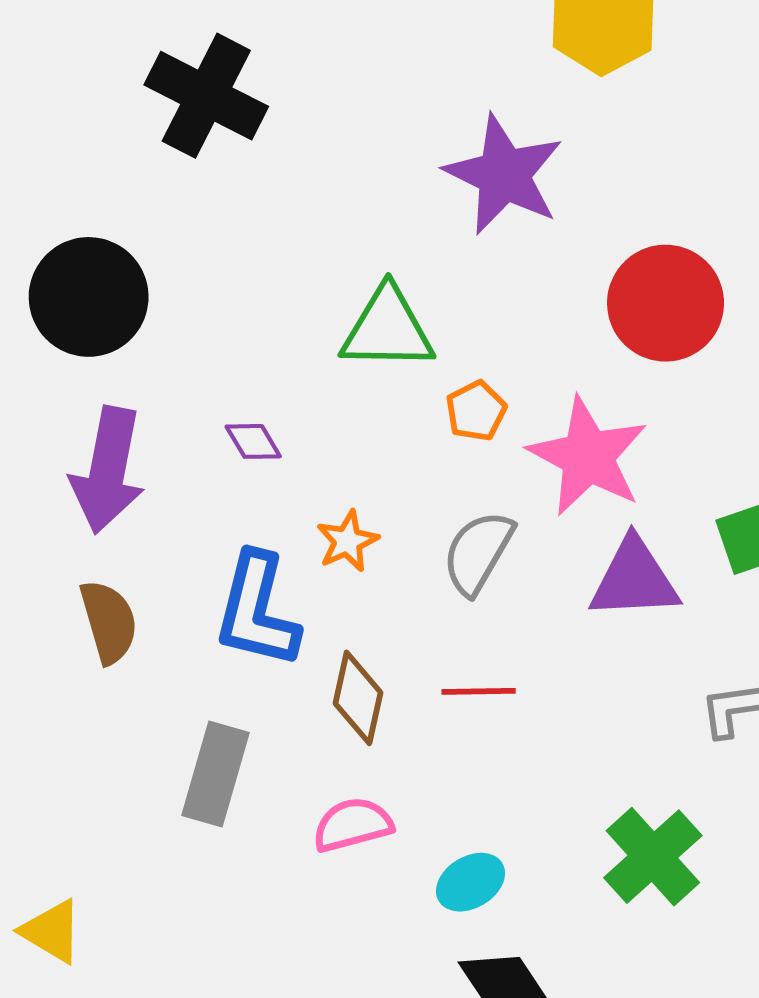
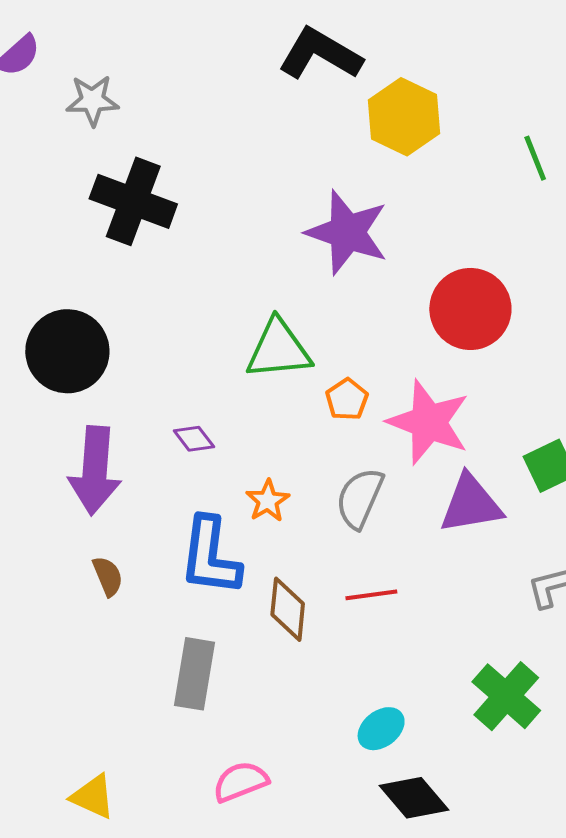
brown semicircle: (109, 622) -> (108, 576), size x0.7
pink semicircle: (353, 825) -> (241, 782), moved

